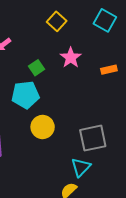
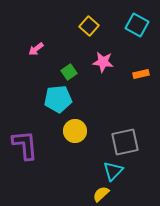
pink star: (71, 58) -> (103, 62), turned -30

